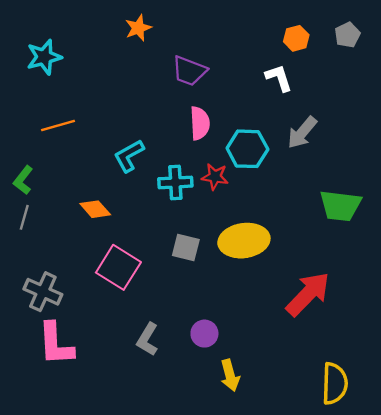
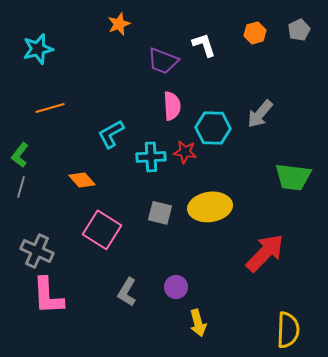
white L-shape: (279, 78) -> (204, 45), moved

